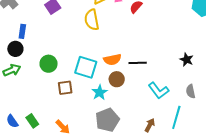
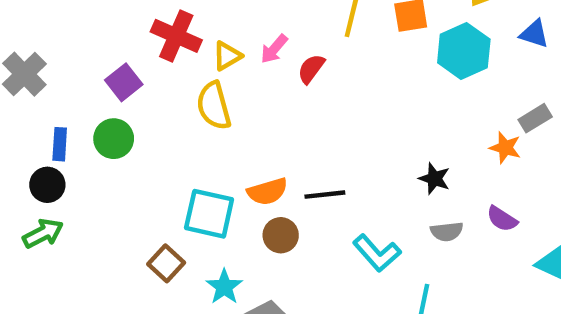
green circle: (49, 64) -> (114, 139), moved
brown square: (65, 88) -> (166, 263), turned -35
gray semicircle: (191, 91) -> (447, 232), moved, turned -80
cyan star: (100, 92) -> (224, 287), moved

